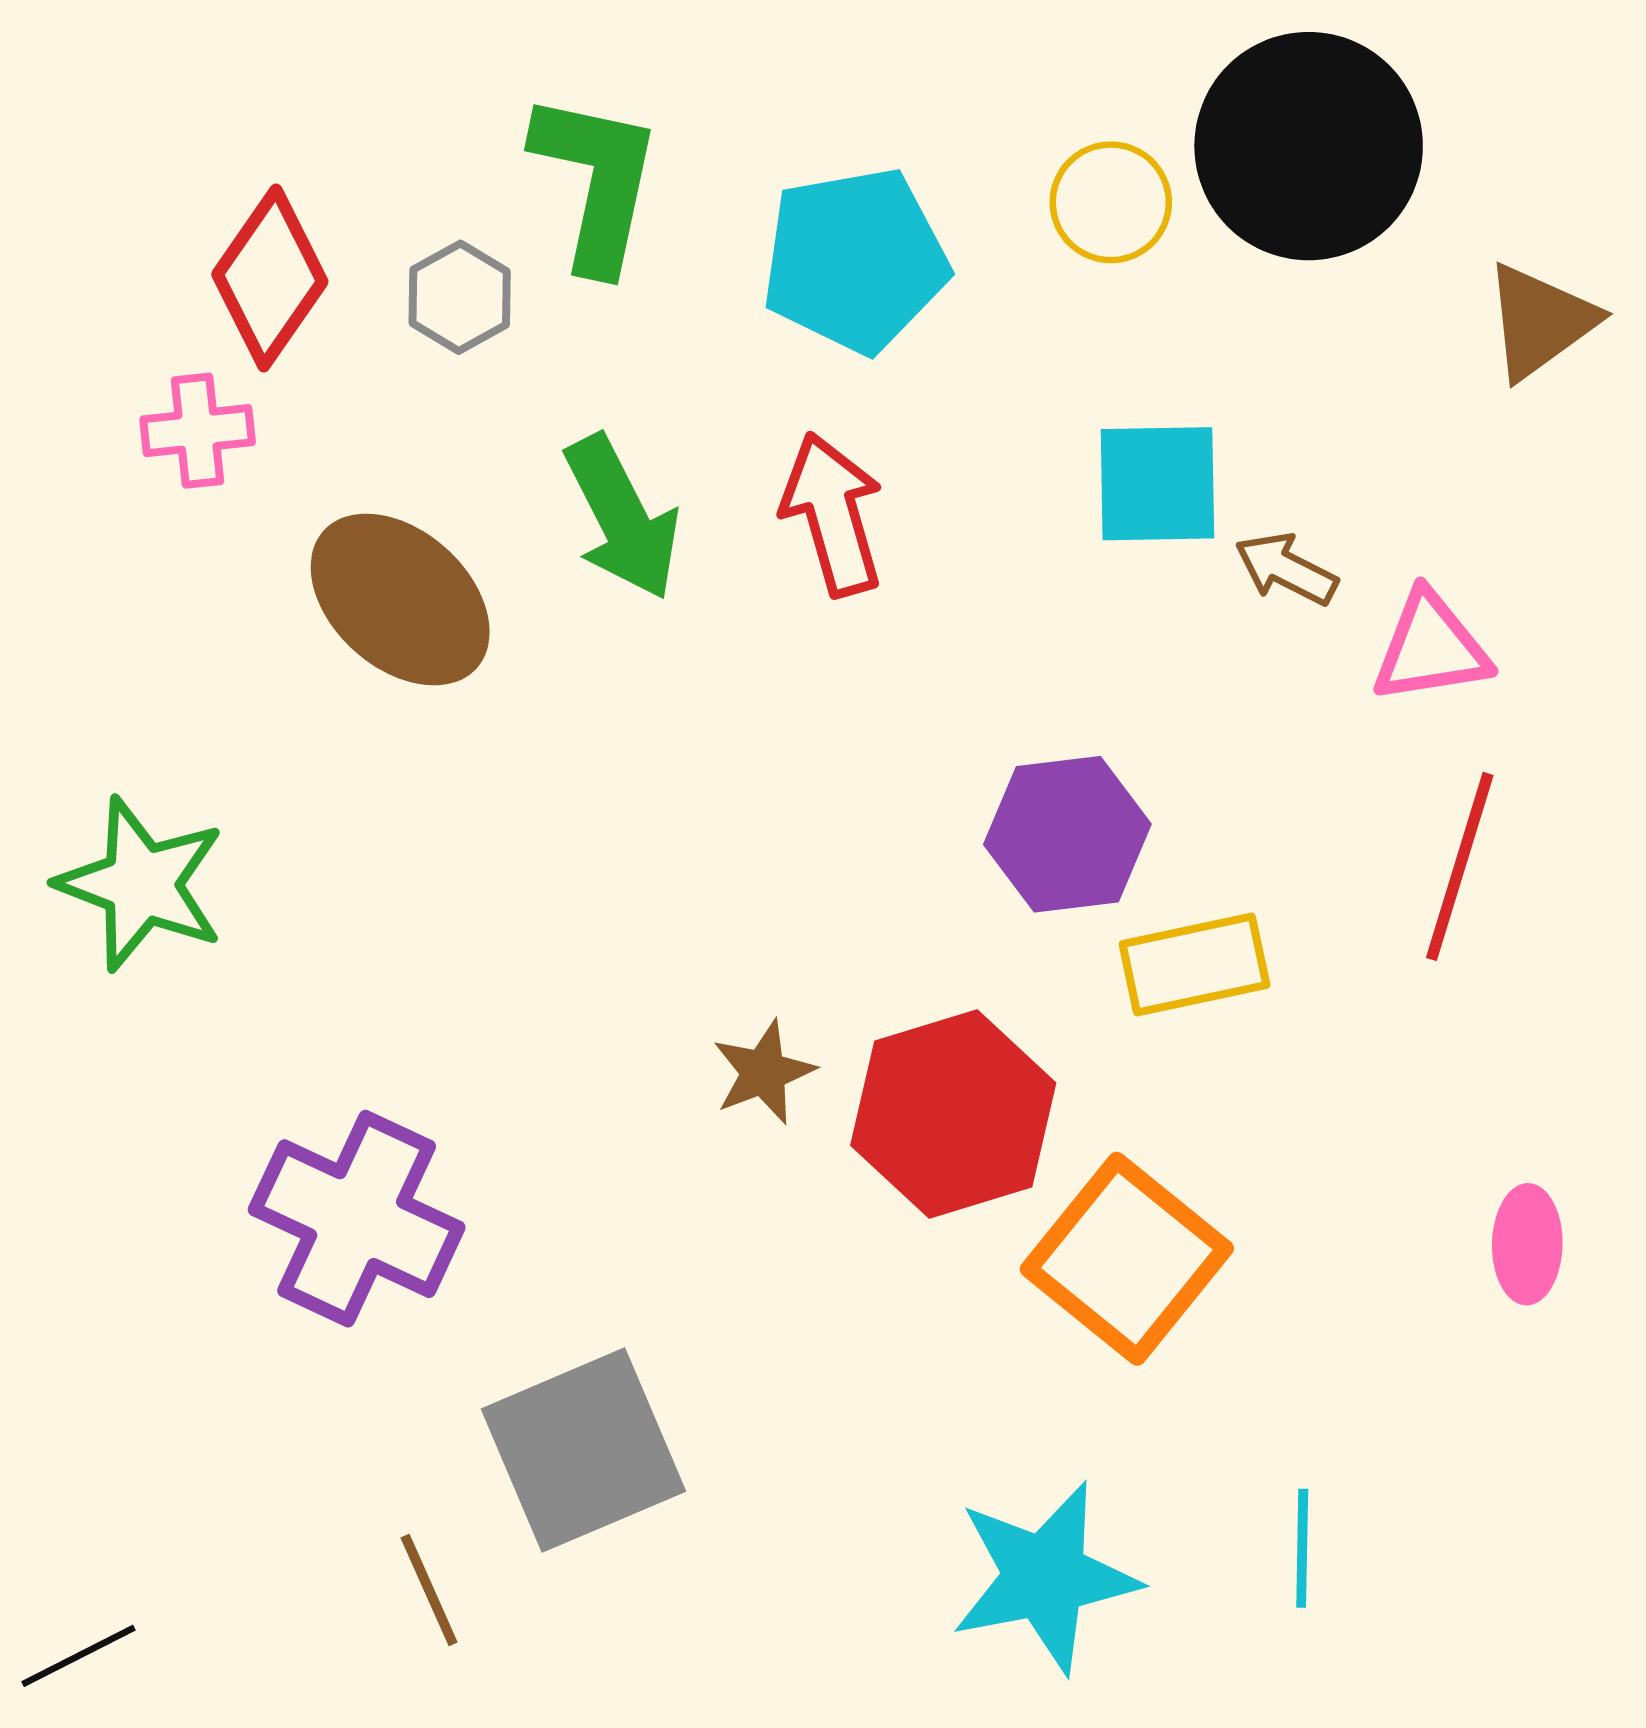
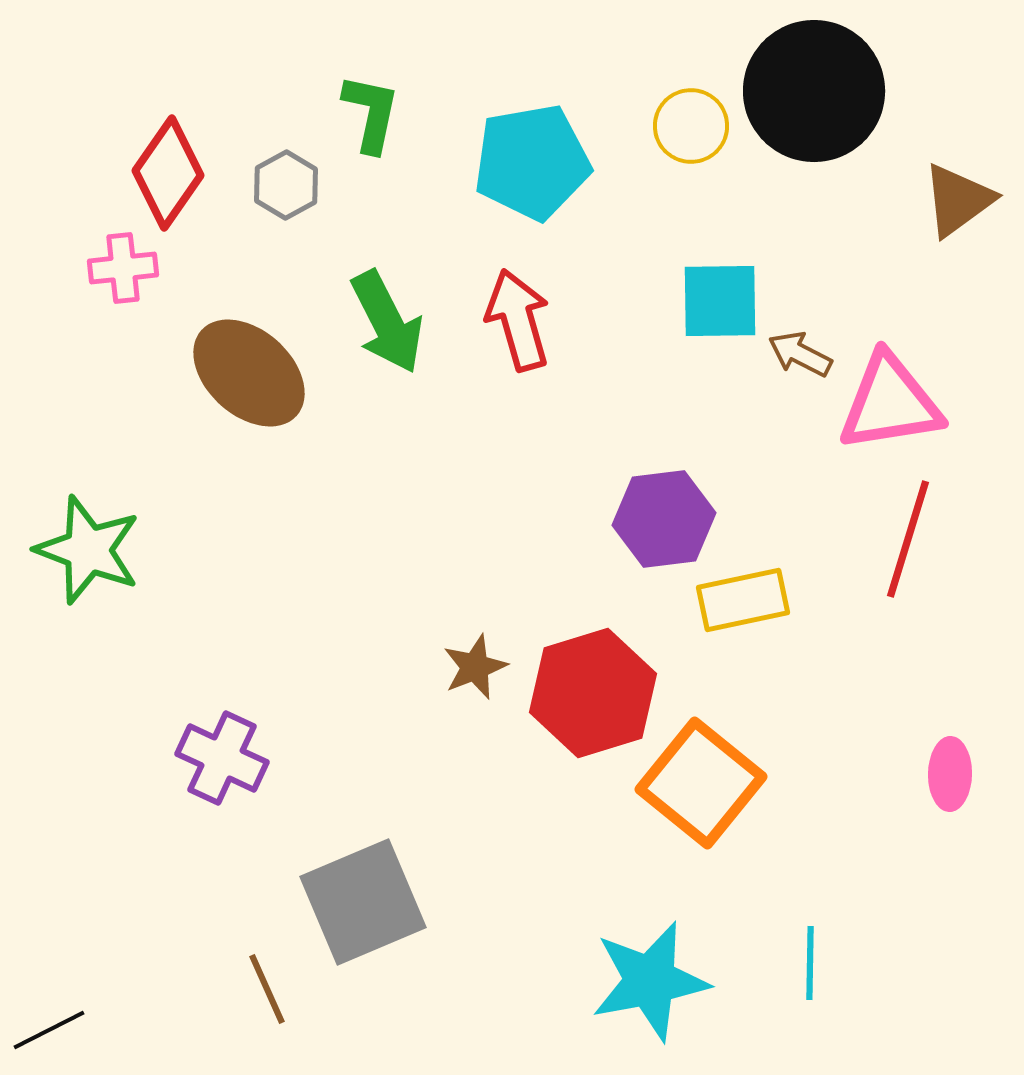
green L-shape: (596, 181) -> (371, 113), size x0.7
pink triangle: (1431, 648) -> (890, 403), size x1.4
purple cross: (357, 1219) -> (222, 758), size x0.7

